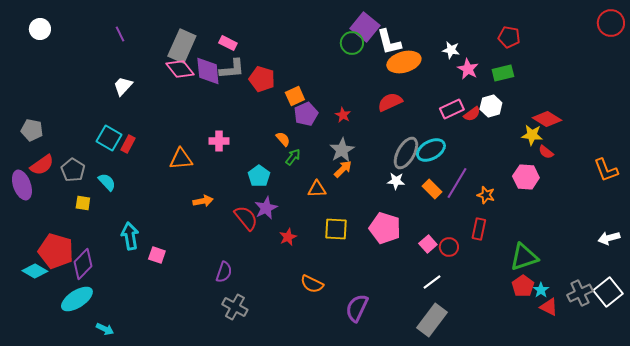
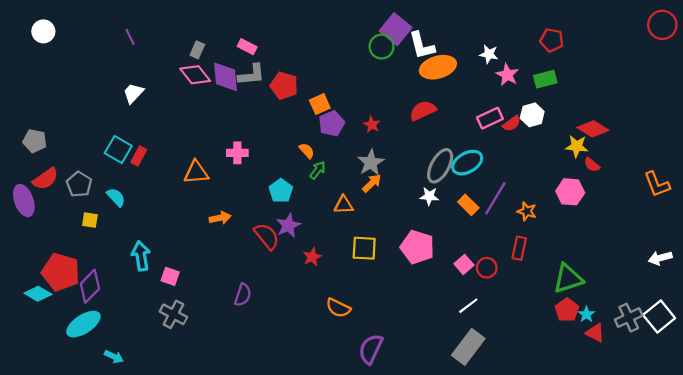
gray rectangle: (182, 46) -> (197, 50), size x0.5
gray cross: (235, 307) -> (173, 314), moved
purple semicircle: (357, 308) -> (371, 349), moved

